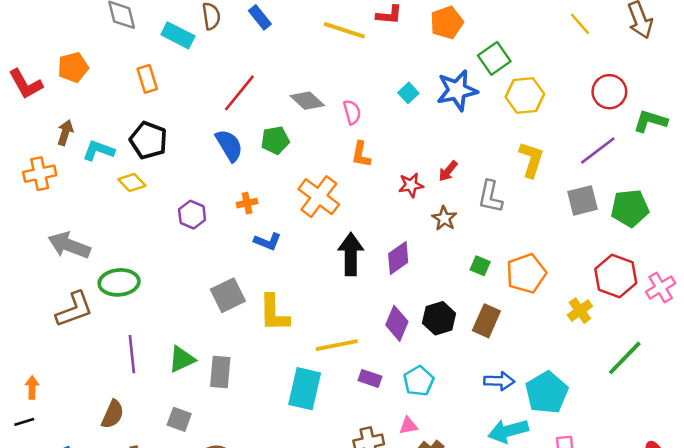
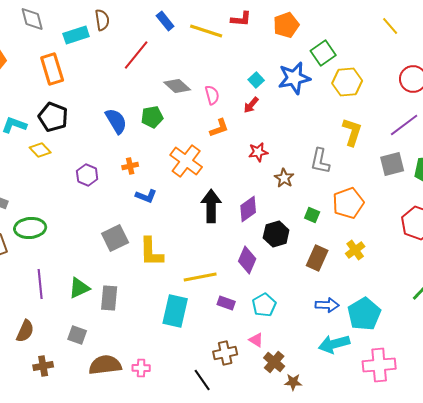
blue rectangle: (260, 17) -> (165, 21), moved
cyan rectangle: (178, 35) -> (76, 35), turned -45
orange rectangle: (147, 79) -> (52, 69), size x1.4
red line: (239, 93) -> (136, 55), moved
orange L-shape: (361, 154) -> (219, 128), turned -120
red arrow: (448, 171) -> (251, 105), moved
orange pentagon: (526, 273) -> (348, 203), moved
yellow cross: (580, 311) -> (355, 250), moved
black hexagon: (439, 318) -> (276, 234), moved
pink triangle: (408, 426) -> (256, 340), turned 42

